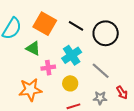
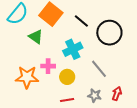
pink cross: (48, 68) -> (48, 66), moved
red arrow: (122, 93) -> (117, 94), turned -136

